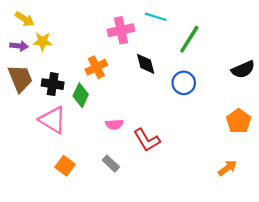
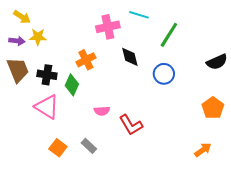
gray rectangle: (111, 164) -> (89, 146), moved

